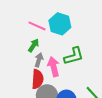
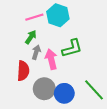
pink line: (37, 26) -> (34, 17), turned -42
red semicircle: (38, 79) -> (23, 71), moved

